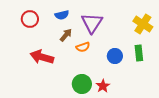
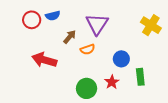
blue semicircle: (62, 15) -> (53, 16), moved
green rectangle: (139, 53) -> (140, 77), moved
red star: (103, 86) -> (112, 82), moved

